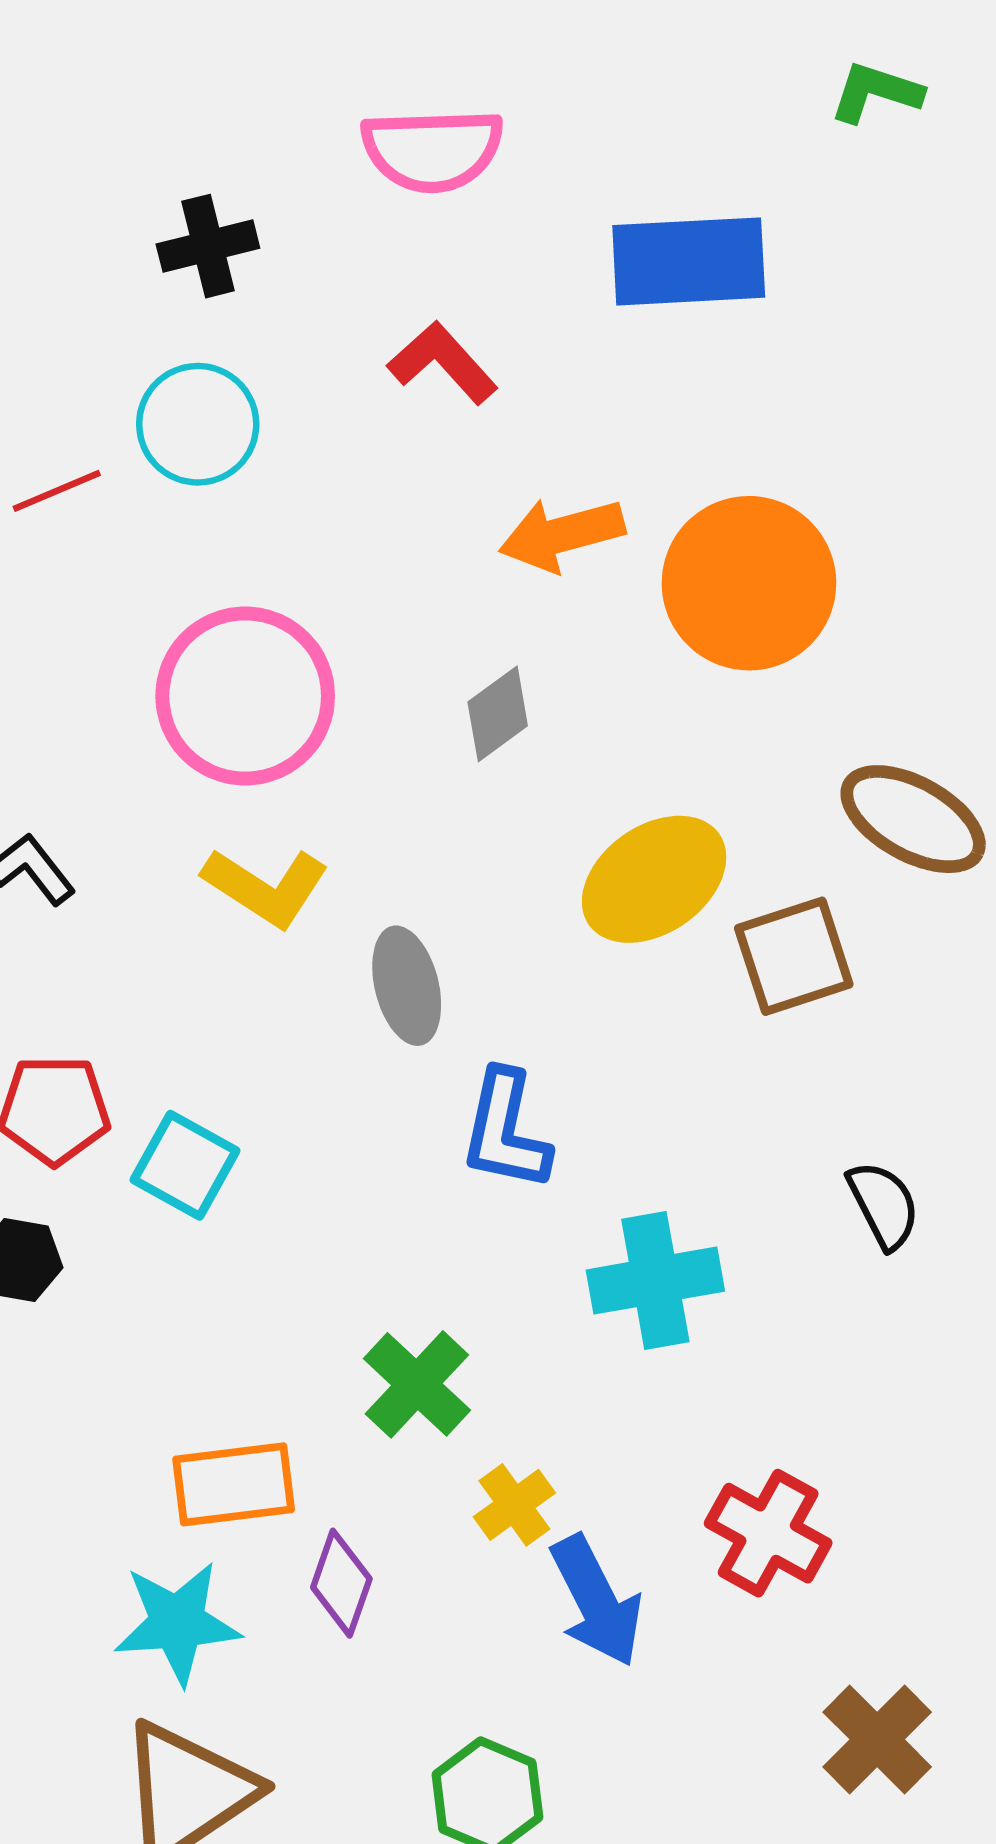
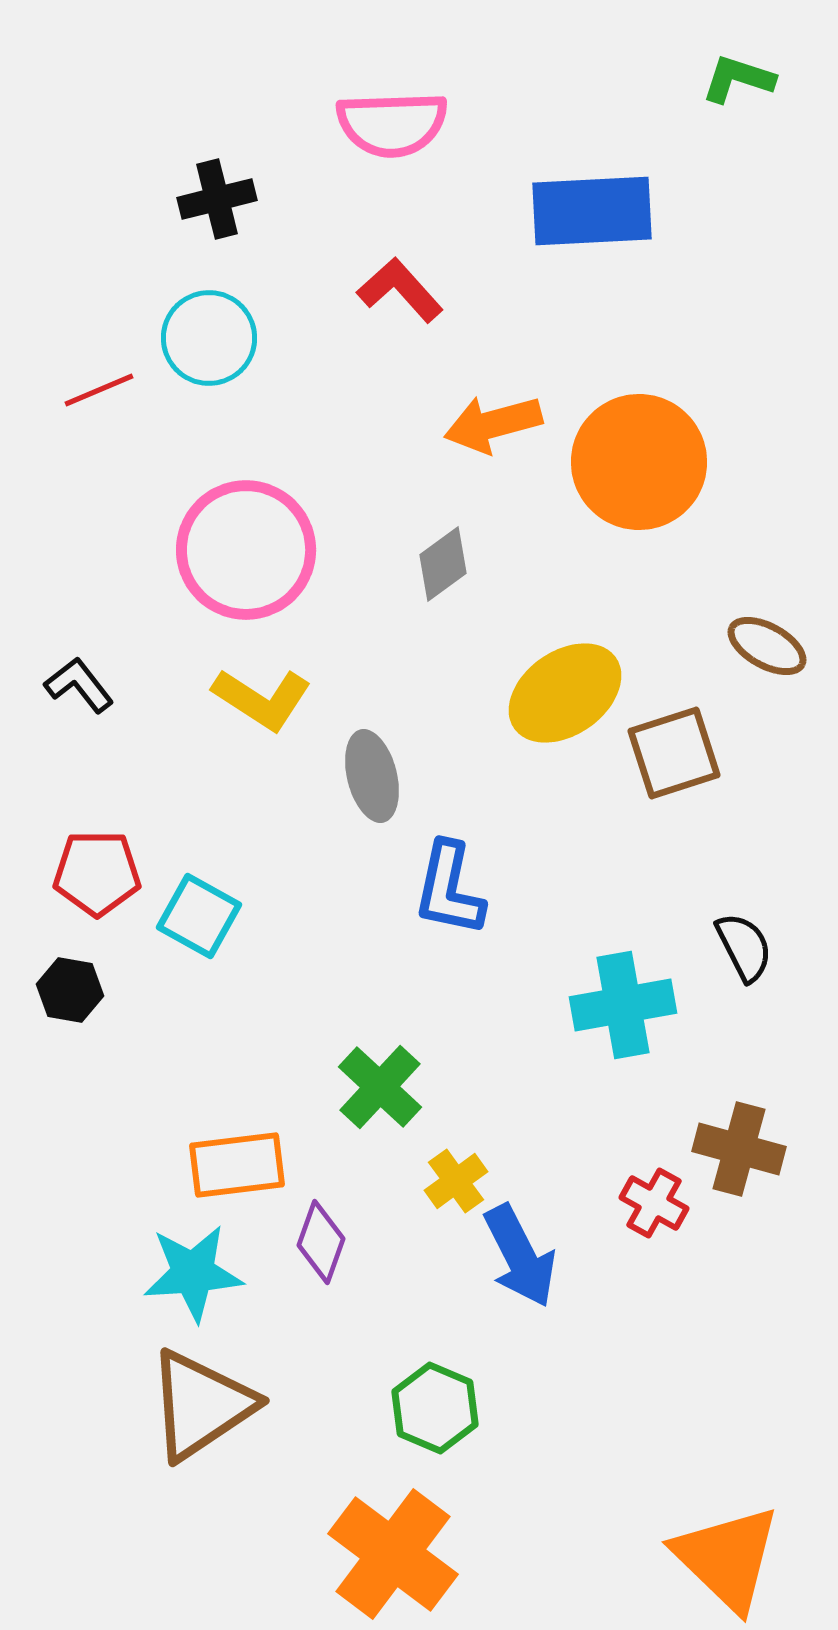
brown ellipse: (913, 819) -> (767, 646), size x0.7
cyan cross: (655, 1281) -> (623, 1005), moved
red cross: (768, 1533) -> (654, 1203), size x0.7
brown cross: (877, 1739) -> (739, 1149), moved, turned -30

